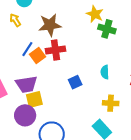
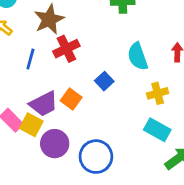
orange square: (38, 56) -> (71, 99), moved
cyan semicircle: (105, 72) -> (138, 56), size x1.5
yellow square: (34, 100) -> (31, 125), moved, turned -30

